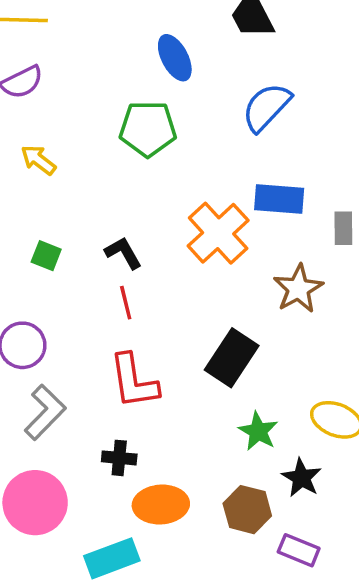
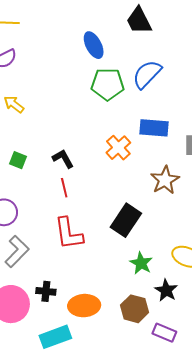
green pentagon: (148, 129) -> (108, 84), moved
orange cross: (218, 233) -> (118, 148), size x0.7
black cross: (119, 458) -> (46, 291), moved

